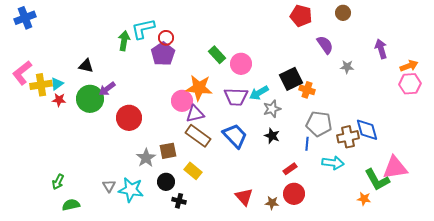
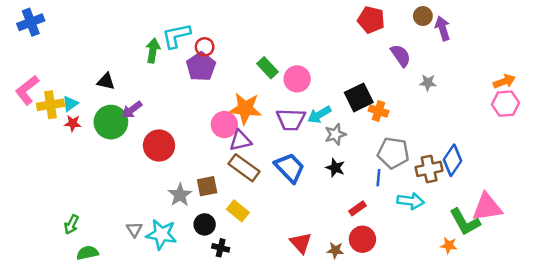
purple arrow: (381, 49) -> (443, 28), moved
blue diamond: (367, 130) -> (452, 160), turned 50

